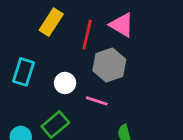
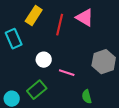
gray hexagon: (109, 65) -> (104, 62), moved
cyan rectangle: (24, 72) -> (14, 39), moved, turned -42

